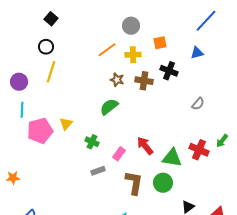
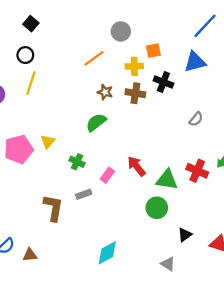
blue triangle: (197, 53) -> (195, 62), size x1.5
yellow cross: (133, 55) -> (134, 66), moved
brown L-shape: (134, 183) -> (53, 208), moved

